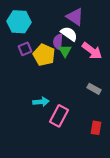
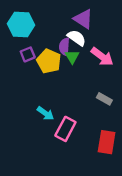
cyan arrow: (41, 102) -> (45, 113), turned 42
red rectangle: (96, 128) -> (107, 142), size x1.5

